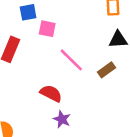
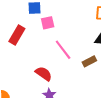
pink square: (47, 29) -> (48, 23), turned -32

